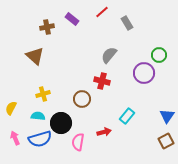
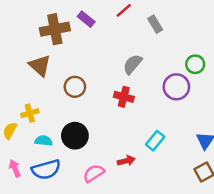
brown cross: (47, 27) -> (55, 29), size x1.6
yellow cross: (43, 94) -> (30, 113), moved
brown circle: (82, 99) -> (75, 87), moved
black circle: (61, 123) -> (75, 136), moved
pink semicircle: (78, 142) -> (94, 173), turned 48

